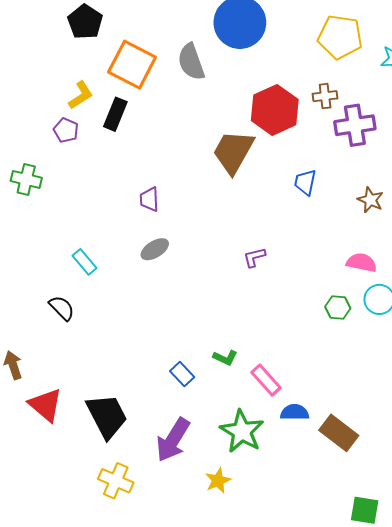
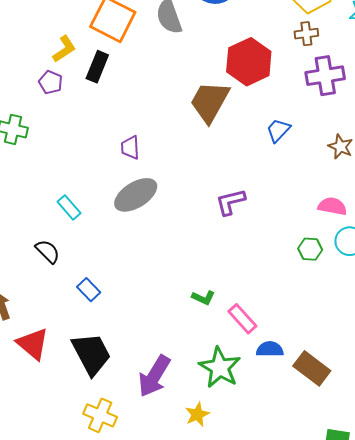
brown cross: (325, 96) -> (306, 34), moved
blue trapezoid: (305, 182) -> (278, 130), turned 32
gray ellipse: (155, 249) -> (136, 195), size x1.6
purple L-shape: (254, 257) -> (230, 202), size x1.4
blue rectangle: (182, 374) -> (89, 290), moved

